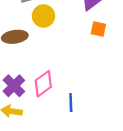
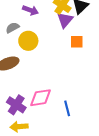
pink diamond: (43, 84) -> (41, 98), turned 40

